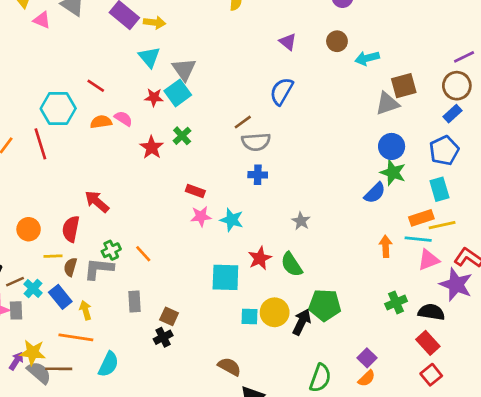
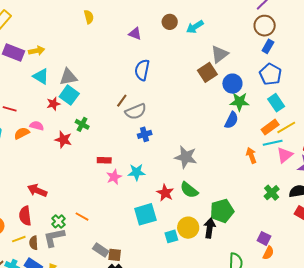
gray triangle: (184, 69) -> (68, 77), turned -48
brown square: (404, 86) -> (207, 72), moved
gray star: (301, 221) -> (186, 157), size x1.6
gray rectangle: (135, 302) -> (101, 250), moved, turned -35

